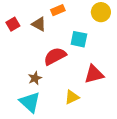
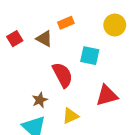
red semicircle: (55, 56) -> (62, 75), turned 90
yellow triangle: (72, 97) -> (70, 116), moved

